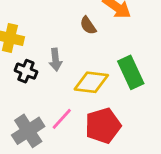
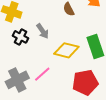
gray arrow: (55, 60) -> (43, 31), turned -35
red pentagon: (103, 126) -> (85, 82), moved

